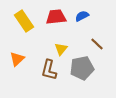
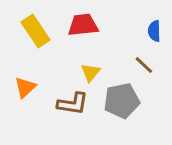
blue semicircle: (82, 16) -> (154, 31), moved, turned -64
brown L-shape: (49, 70) -> (73, 104), turned -95

